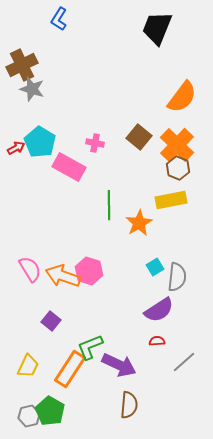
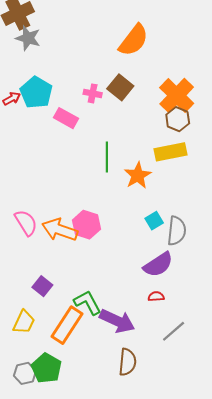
orange semicircle: (182, 97) -> (134, 40), moved
brown square: (139, 137) -> (120, 87), moved
pink rectangle: (69, 167) -> (66, 118), size x0.7
purple square: (51, 321) -> (42, 286), moved
green L-shape: (90, 347) -> (87, 303), turned 84
gray line: (184, 362) -> (174, 331), moved

